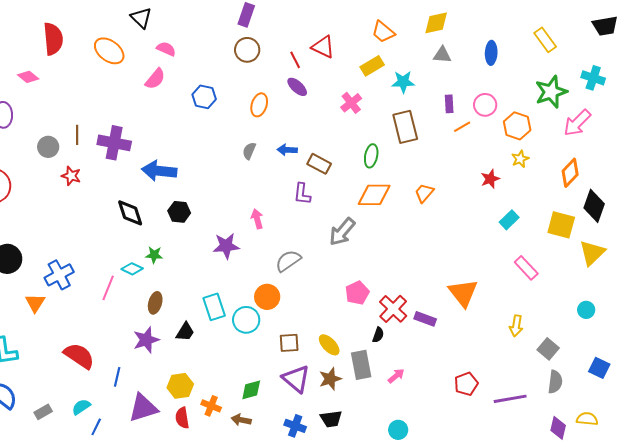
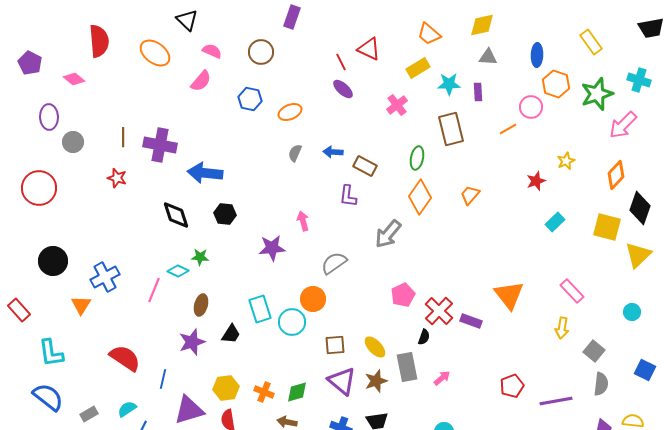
brown circle: (247, 50) -> (261, 52), moved
purple rectangle: (449, 104) -> (478, 92), moved
orange ellipse: (259, 105) -> (290, 112), moved, turned 50
orange hexagon: (517, 126) -> (556, 84), moved
gray circle: (48, 147) -> (73, 142), moved
orange diamond: (374, 195) -> (420, 197), turned -56
pink rectangle: (526, 268) -> (572, 291), moved
orange cross: (211, 406) -> (264, 392), moved

